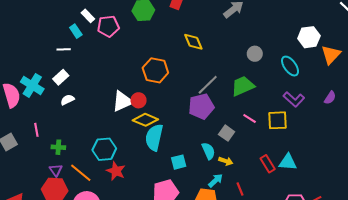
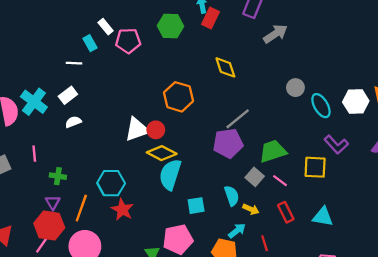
white hexagon: (309, 37) -> (356, 102), moved
cyan ellipse: (290, 66) -> (321, 106), moved
green trapezoid: (243, 86) -> (273, 151), moved
pink line: (250, 119) -> (280, 181), moved
red rectangle: (268, 164) -> (286, 212), moved
orange line: (81, 173) -> (81, 208), turned 65

